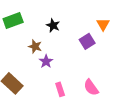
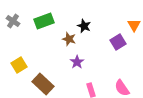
brown star: (35, 46) -> (69, 39), moved

